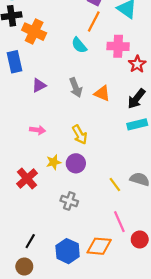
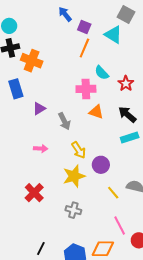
cyan semicircle: (79, 45) -> (102, 73), moved
pink cross: (118, 46) -> (86, 89), moved
gray arrow: (76, 87) -> (64, 121), moved
black arrow: (136, 99) -> (127, 114), turned 96
yellow star: (54, 162) -> (74, 176), moved, size x1.6
purple circle: (76, 163) -> (101, 165), moved

